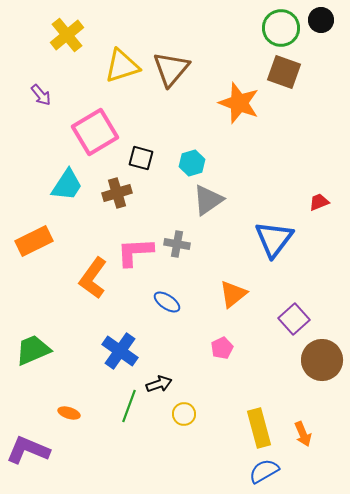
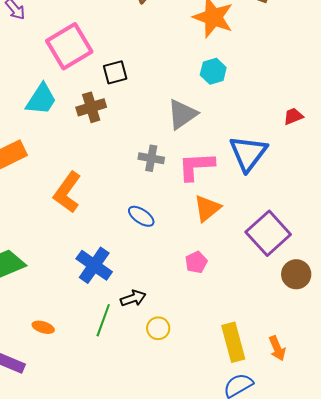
black square: (141, 158) -> (115, 72), turned -30
cyan hexagon: (192, 163) -> (213, 71), moved
pink L-shape: (135, 252) -> (196, 166), moved
purple square: (294, 319) -> (268, 233), size x1.4
brown circle: (322, 360) -> (296, 274), size x0.7

